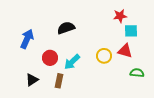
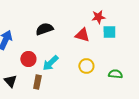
red triangle: (125, 51) -> (82, 35), moved
yellow circle: (104, 56) -> (86, 66), moved
black triangle: (32, 80) -> (10, 81), turned -40

